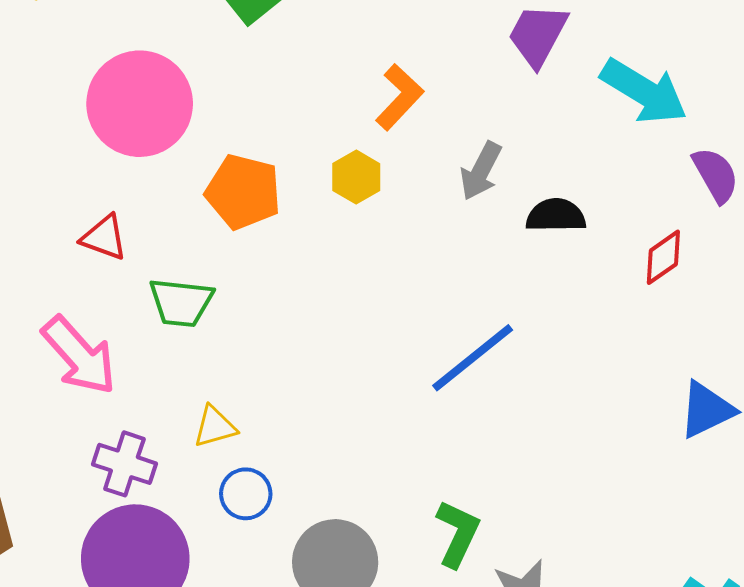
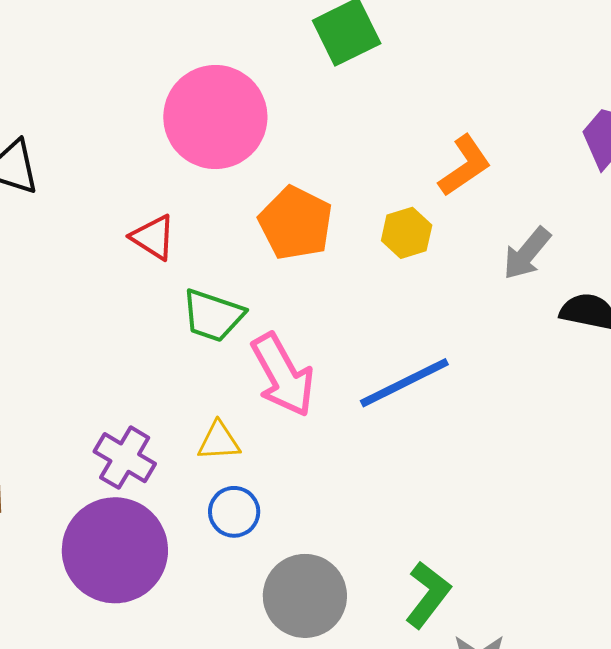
pink arrow: (79, 356) -> (283, 375), moved
blue line: (473, 358) -> (404, 383), moved

